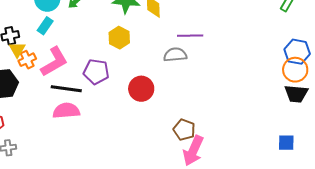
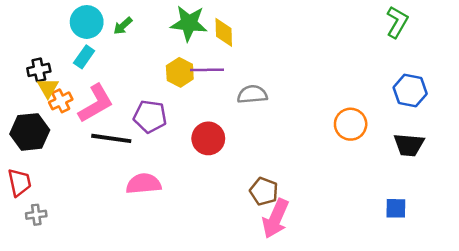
purple line: (190, 36) -> (207, 70), moved
orange circle: (295, 70) -> (351, 124), moved
pink semicircle: (66, 111) -> (144, 184), moved

